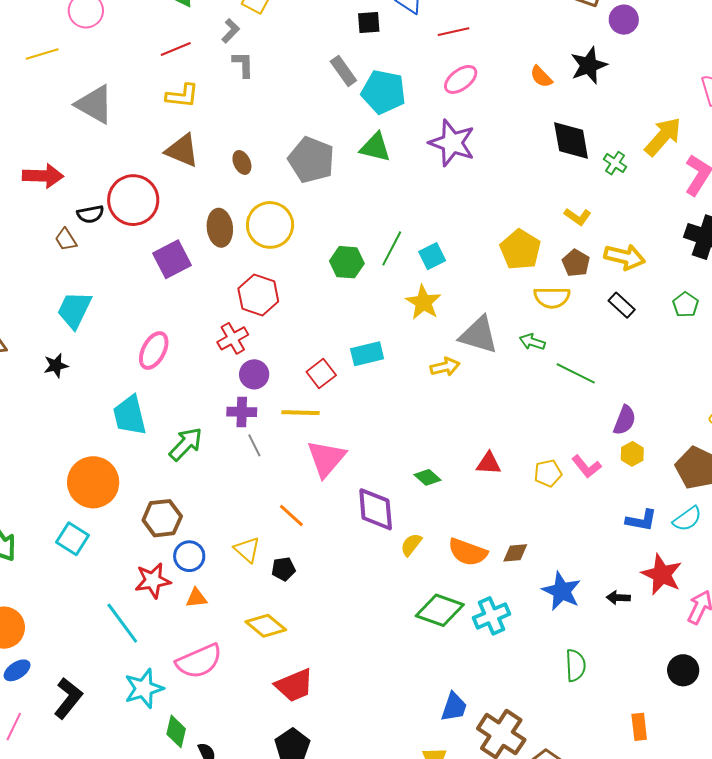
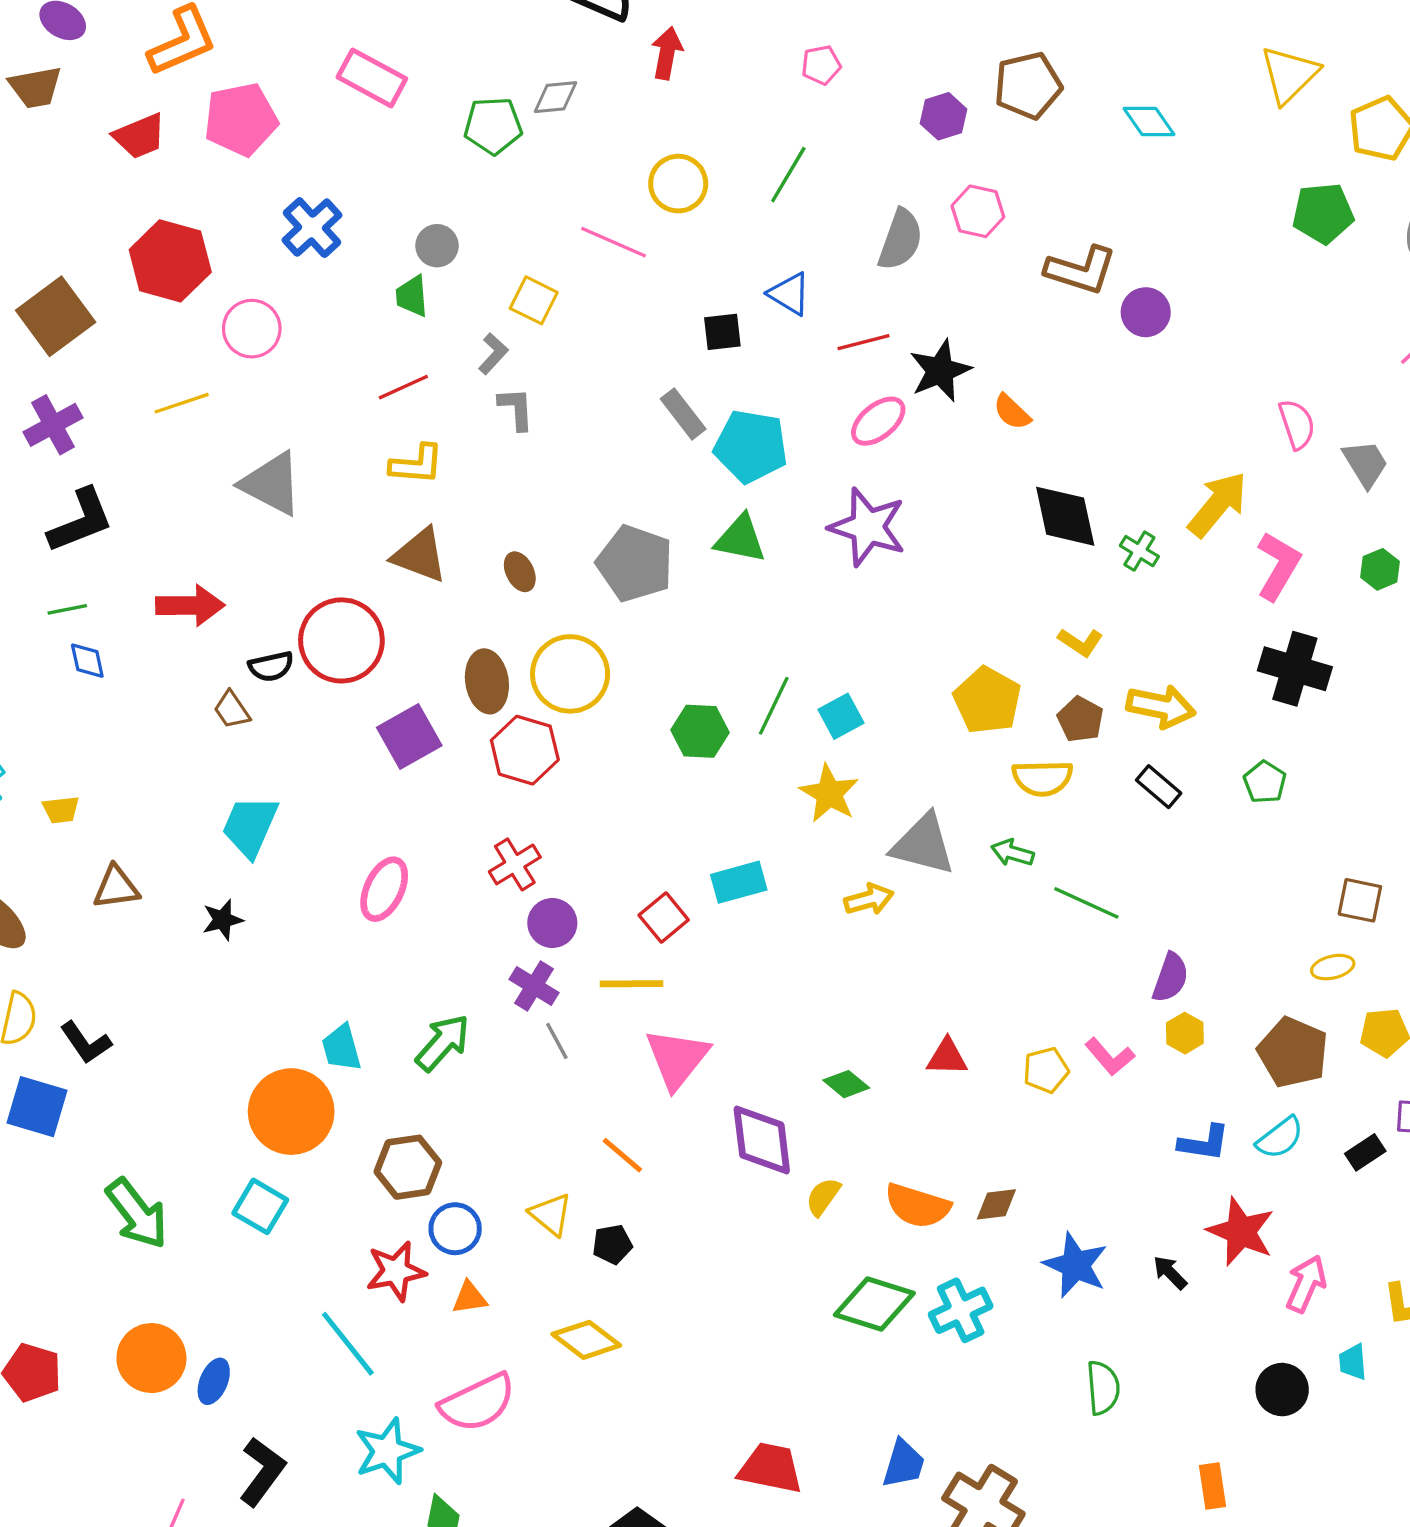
black star: (589, 65) -> (940, 371), moved
red hexagon: (258, 295) -> (525, 750), moved
purple cross: (242, 412) -> (534, 986), turned 32
cyan trapezoid: (130, 415) -> (341, 1048), moved, size x0.7
black arrow: (618, 598) -> (1170, 1273), turned 45
blue ellipse: (17, 670) -> (214, 1381), moved, turned -32
red trapezoid: (294, 685) -> (771, 1468), moved, turned -144

